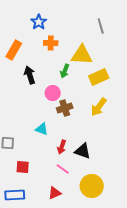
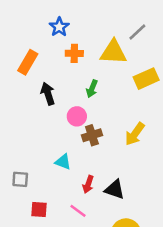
gray line: (101, 26) -> (137, 32), turned 63
yellow triangle: (82, 55) -> (113, 52), moved
yellow rectangle: (99, 77) -> (146, 79), moved
pink line: (63, 169) -> (78, 211), moved

